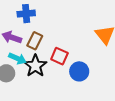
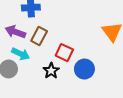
black star: (35, 66) -> (51, 71), moved, size x0.7

